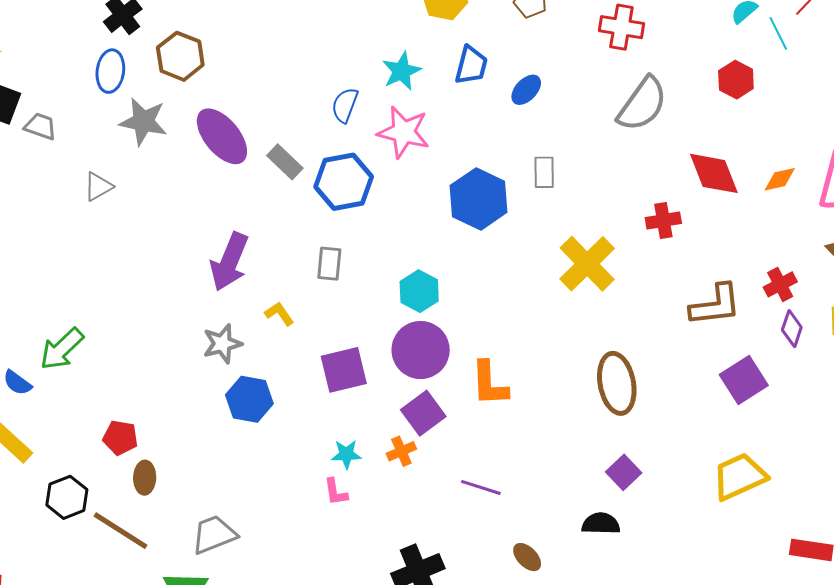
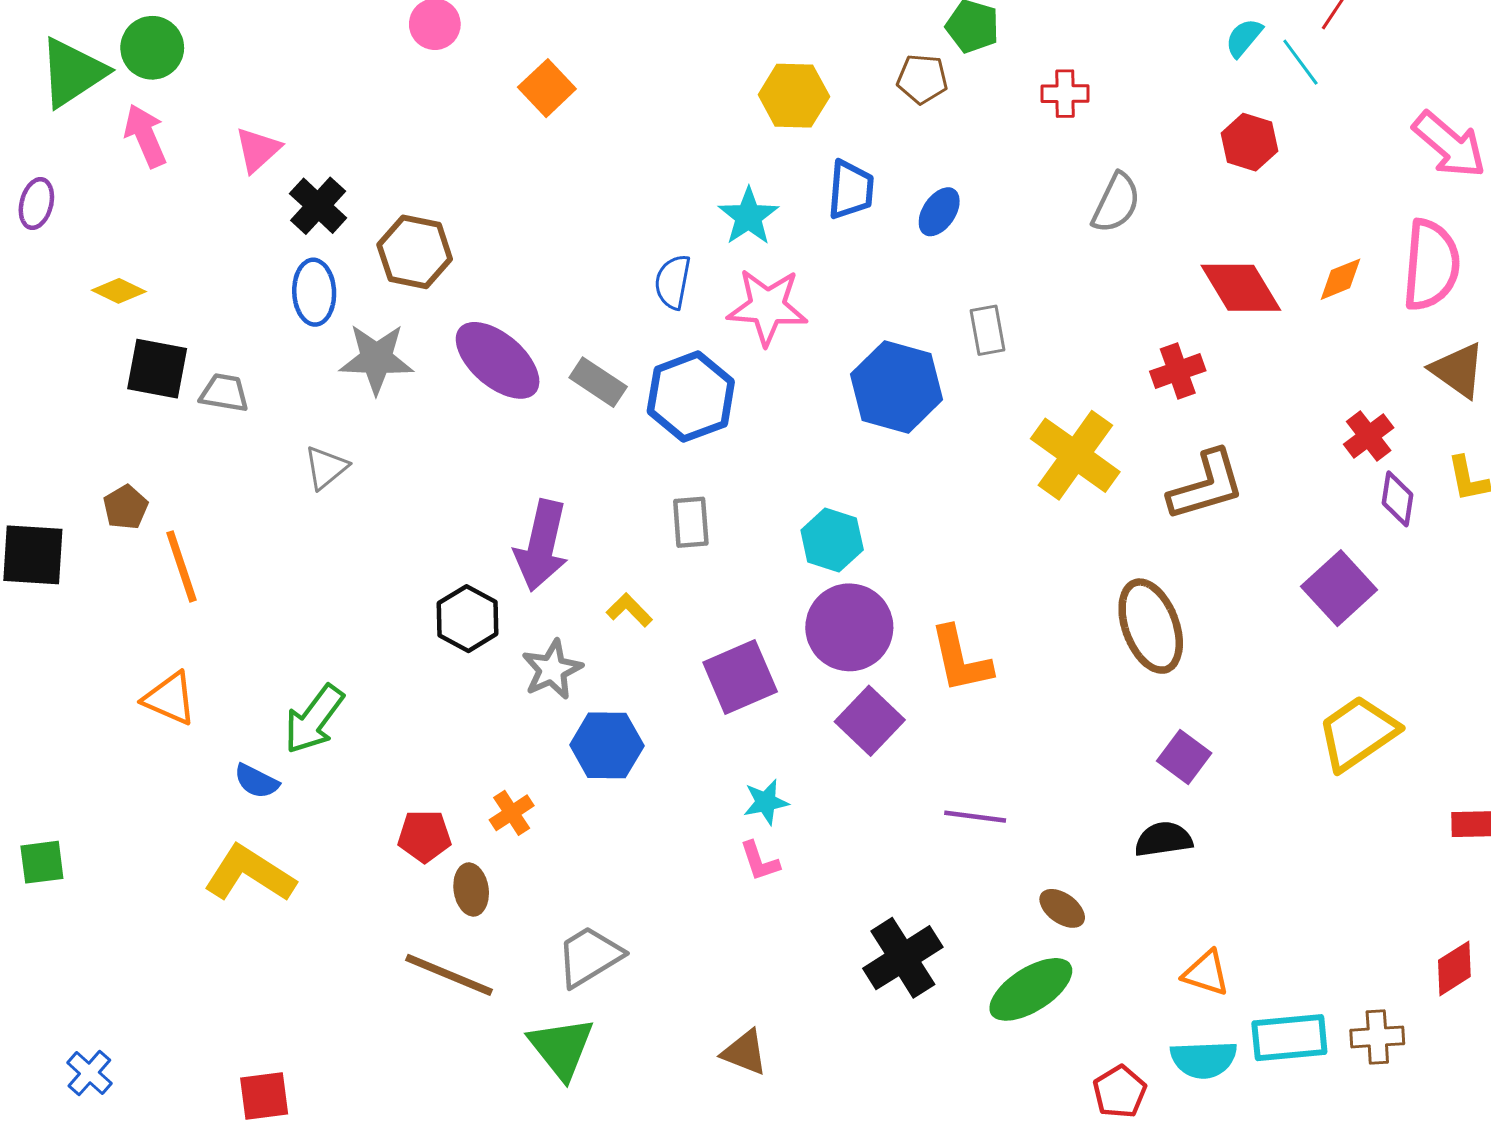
red cross: (621, 27) -> (1065, 94), size x0.7
gray semicircle: (642, 104) -> (1116, 203), size x0.7
brown L-shape: (715, 305) -> (1206, 485), moved
orange cross: (401, 451) -> (512, 813), moved
black hexagon: (67, 497) -> (468, 619), moved

